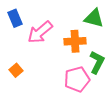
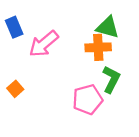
orange cross: (75, 41) -> (98, 47), moved

